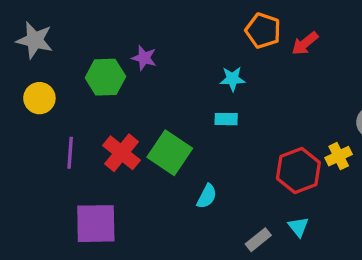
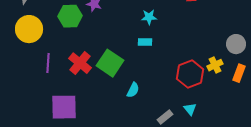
yellow circle: (39, 98) -> (29, 29), size x1.4

